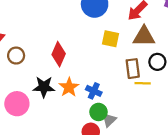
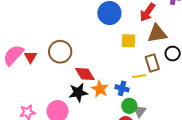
red diamond: (59, 54) -> (85, 74), moved, turned -45
brown circle: (16, 56) -> (60, 52), moved, size x1.5
yellow line: (143, 83) -> (139, 76), moved

